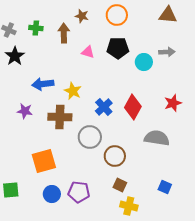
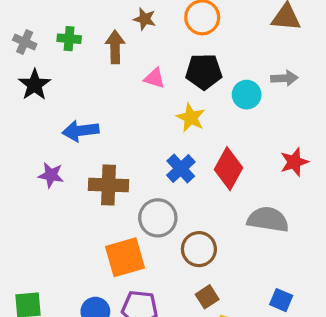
yellow star: (73, 91) -> (191, 118), moved
orange square: (44, 161) -> (125, 257), moved
brown square: (120, 185) -> (207, 297), turned 32

